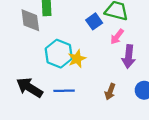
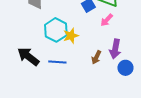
purple arrow: (129, 57) -> (115, 49), moved
brown arrow: (110, 92) -> (96, 57), moved

